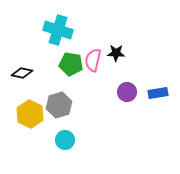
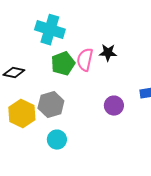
green pentagon: (71, 64) -> (63, 64), turned -30
purple circle: (127, 92) -> (114, 106), moved

